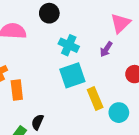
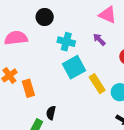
pink triangle: (120, 23) -> (108, 15), turned -42
purple arrow: (106, 49) -> (99, 39), turned 112

